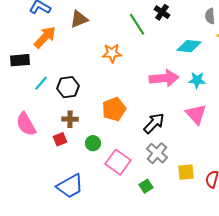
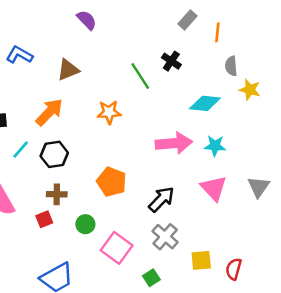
orange arrow: (45, 37) -> (49, 112), moved
orange pentagon: (114, 109) -> (112, 182), turned -30

